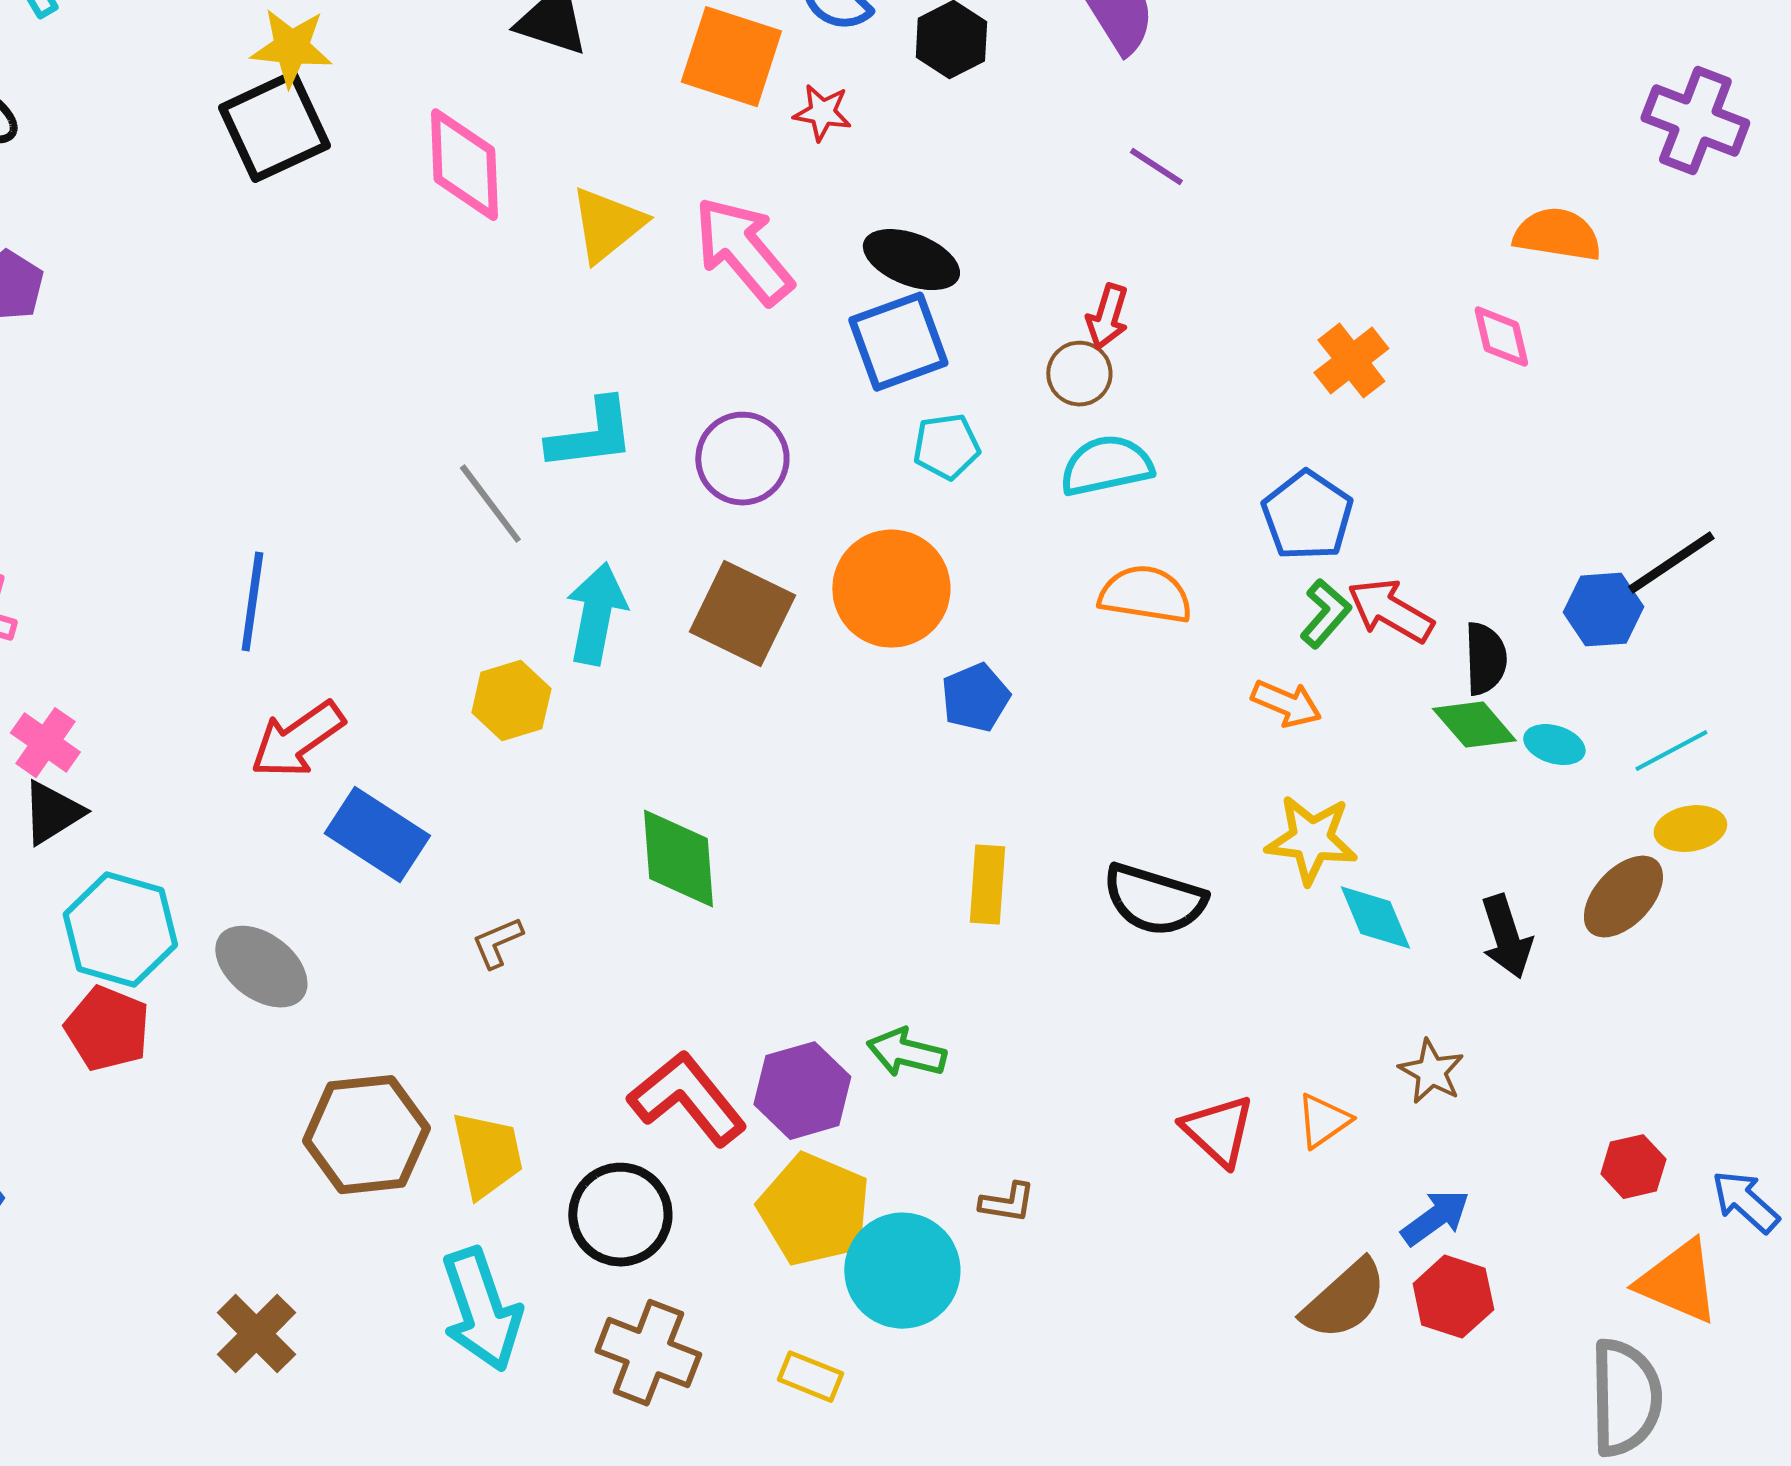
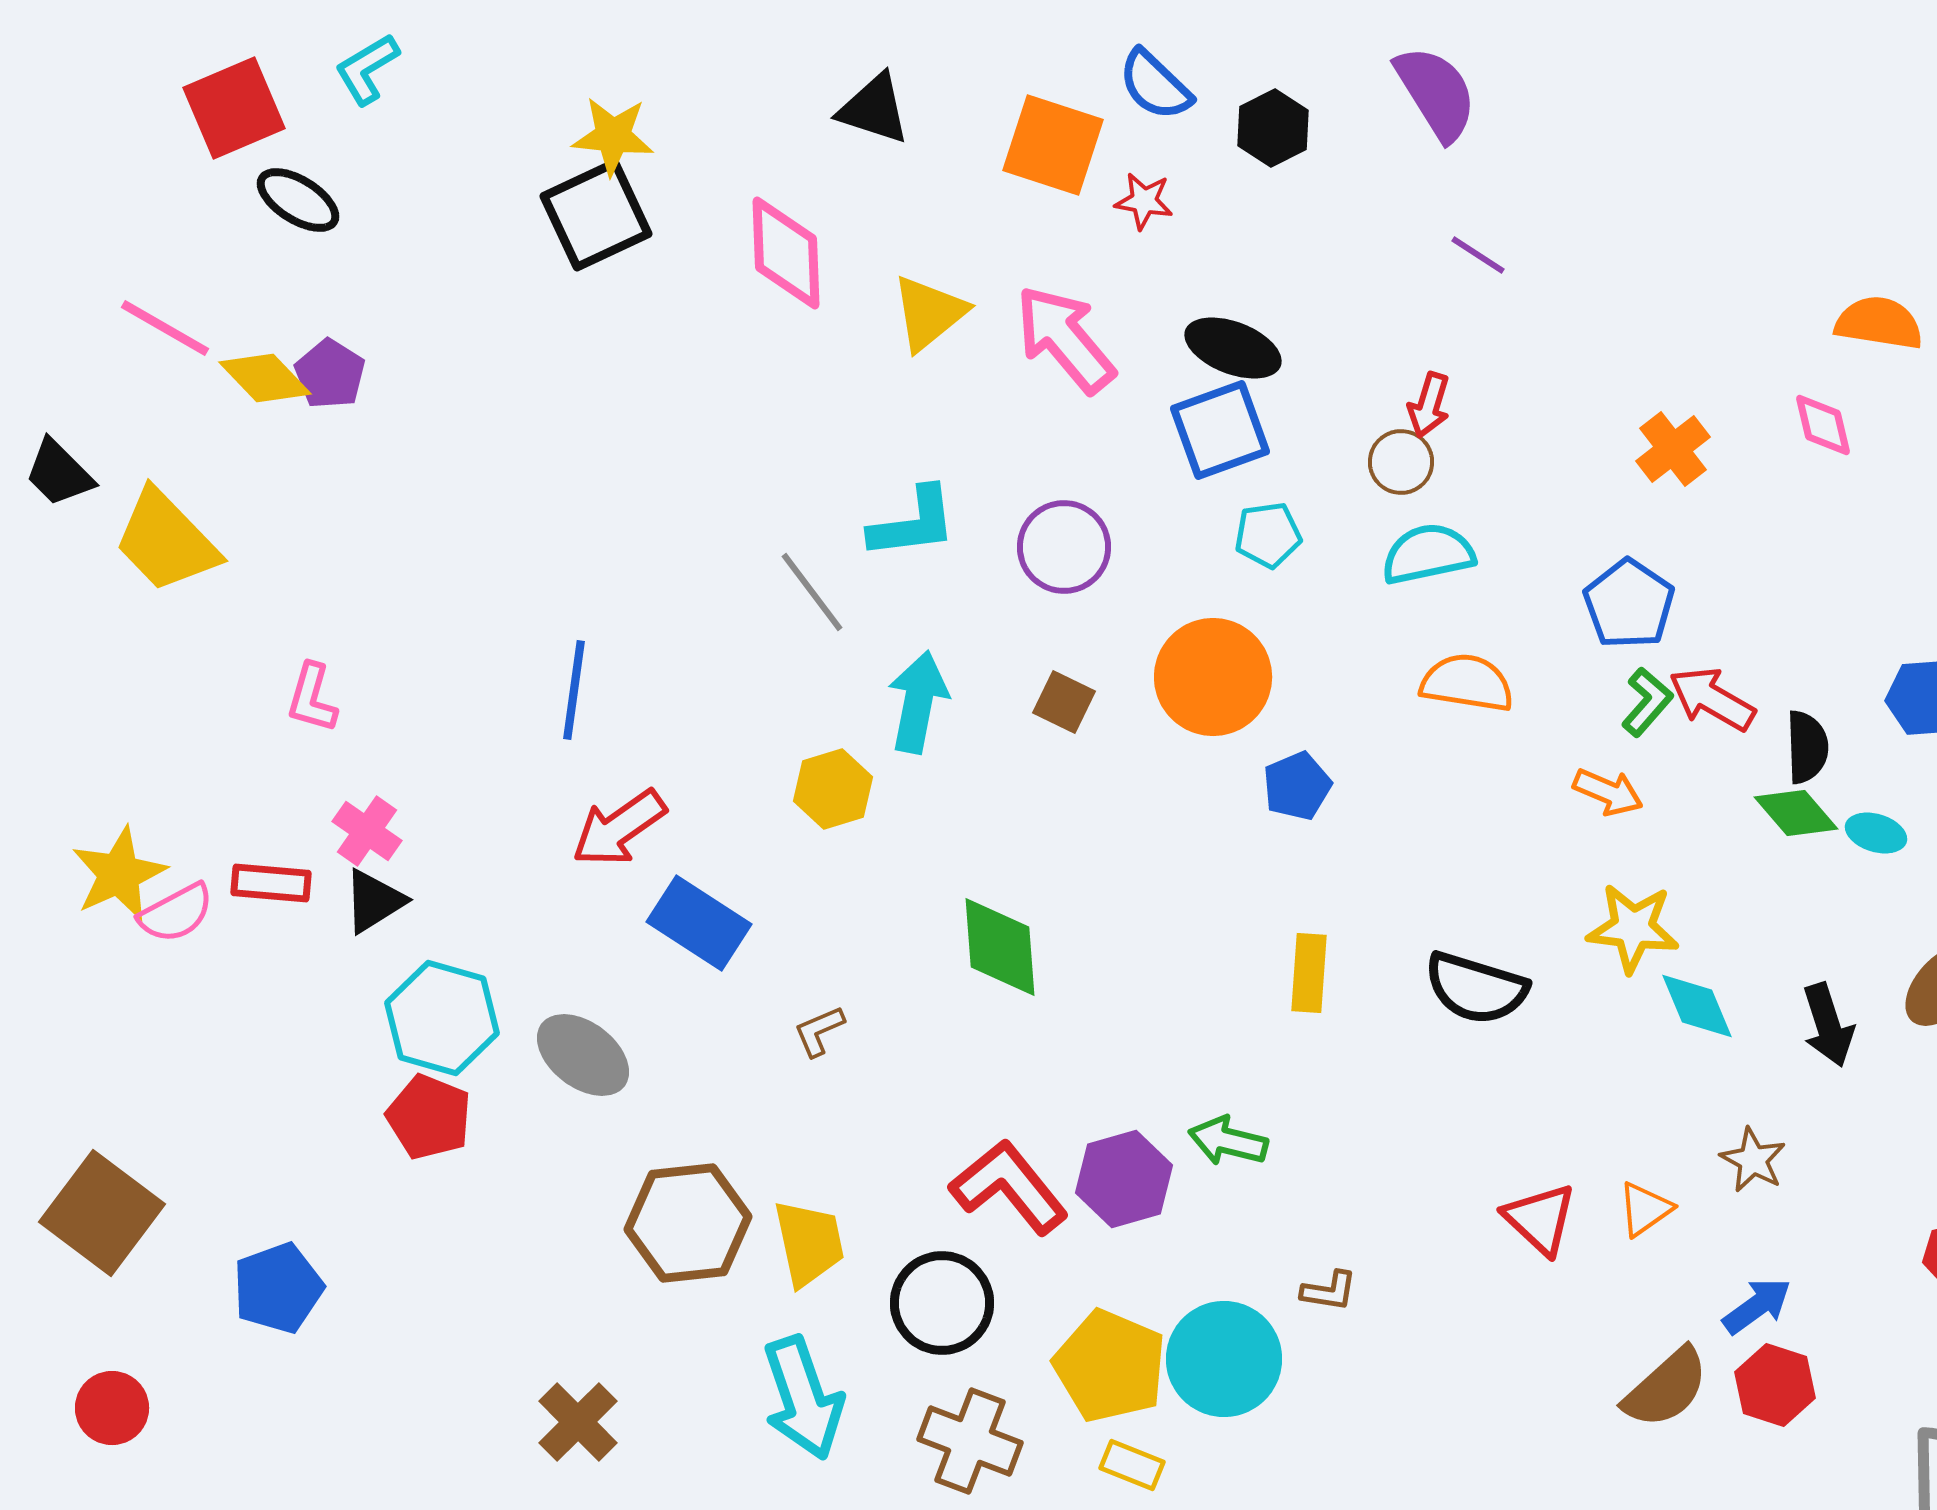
brown square: (742, 614) -> (1064, 702), size x0.6
yellow pentagon: (814, 1210) -> (1110, 1366), moved

